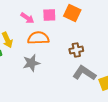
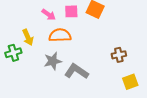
brown cross: (76, 50) -> (119, 55), moved
gray L-shape: (84, 73) -> (76, 71), moved

